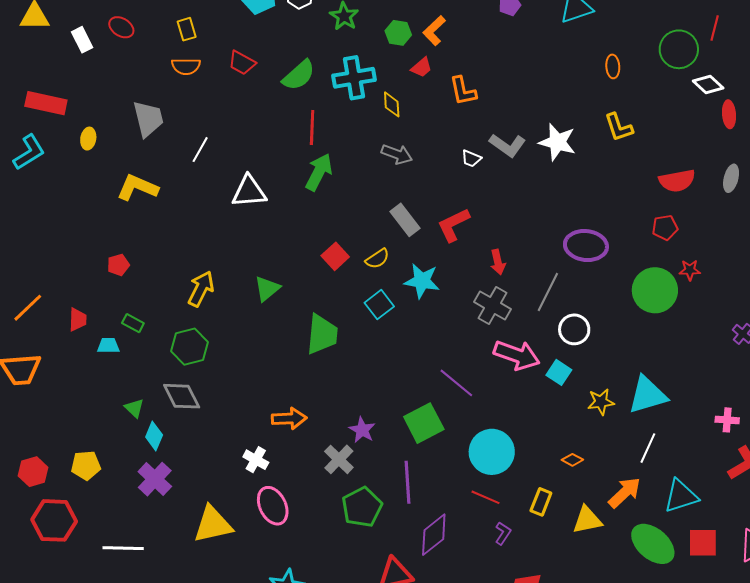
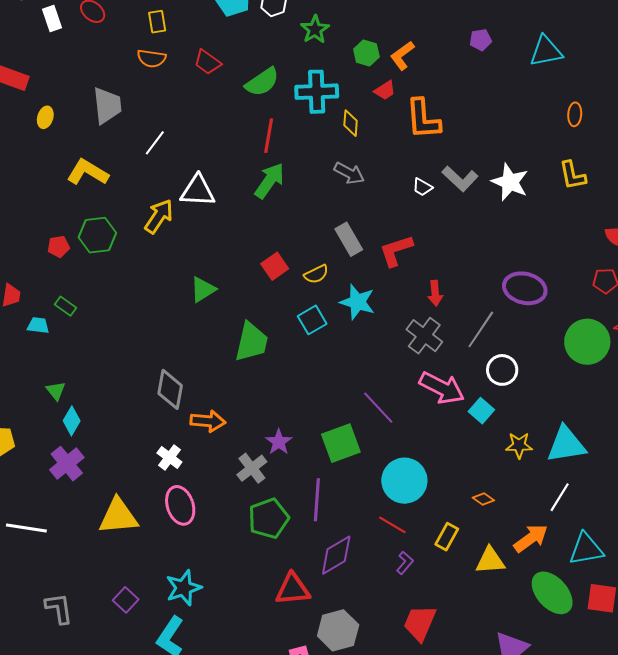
orange L-shape: (463, 91) -> (423, 119), size x1.4
yellow arrow: (201, 289) -> (159, 216), moved
green hexagon: (190, 347) -> (97, 235), moved
gray diamond: (182, 396) -> (170, 389), moved, turned 30

